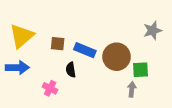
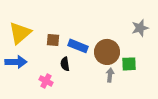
gray arrow: (132, 89) -> (110, 75), moved

